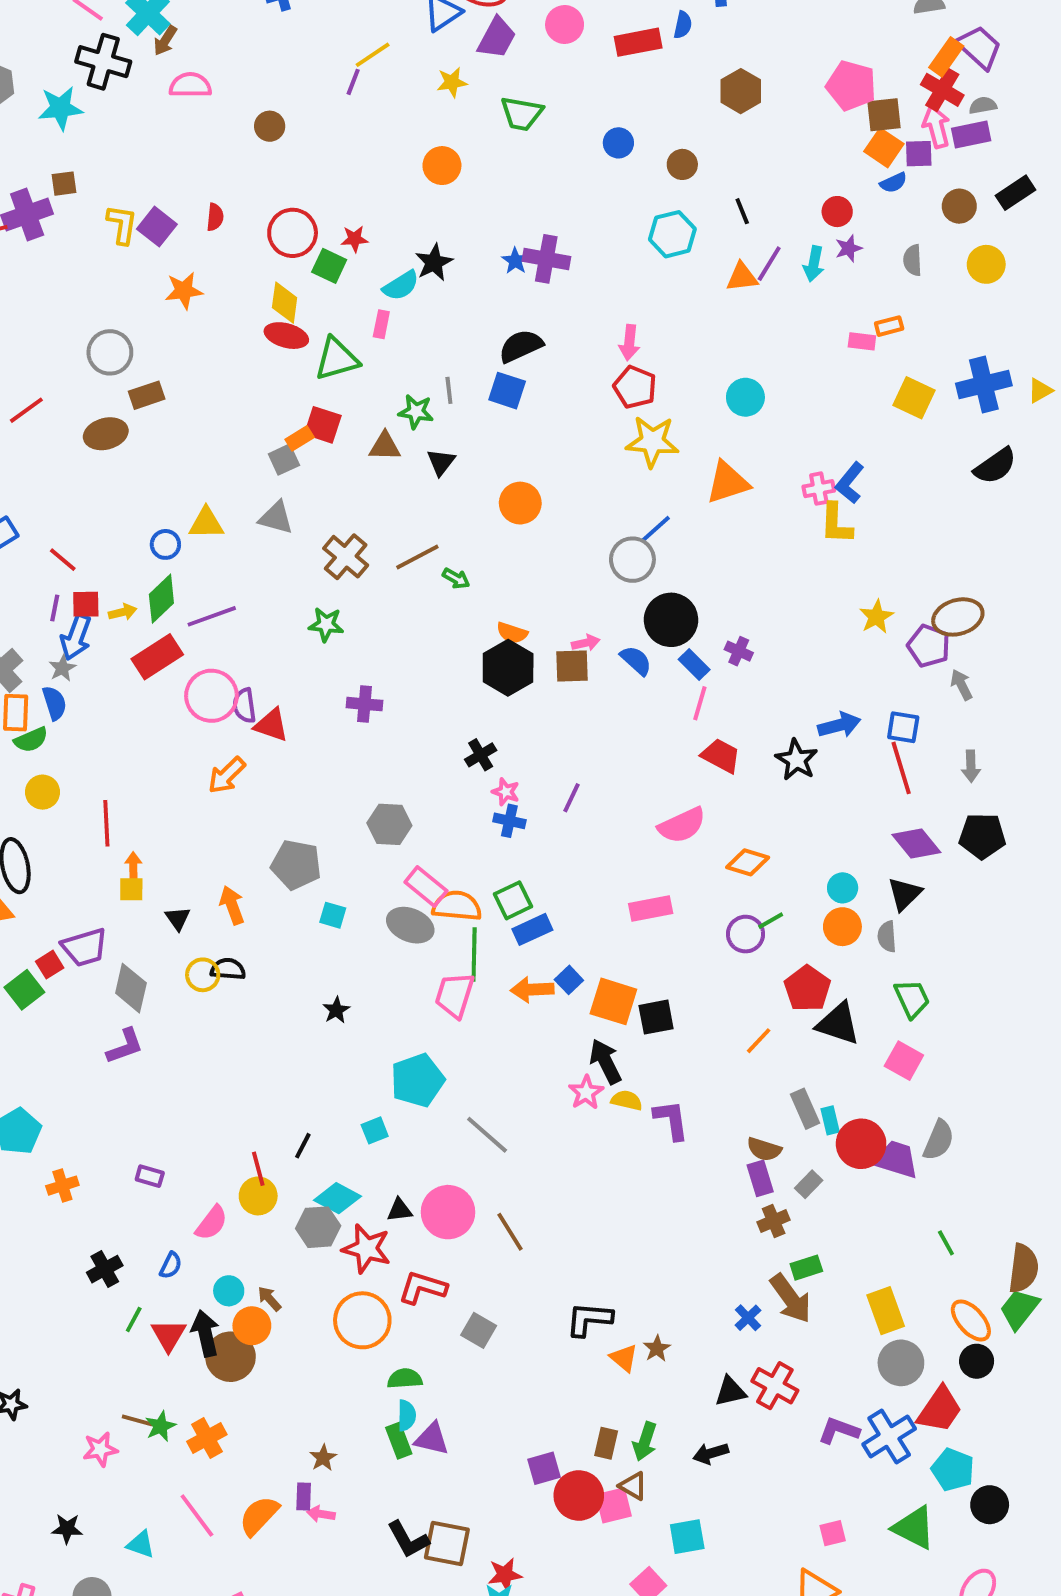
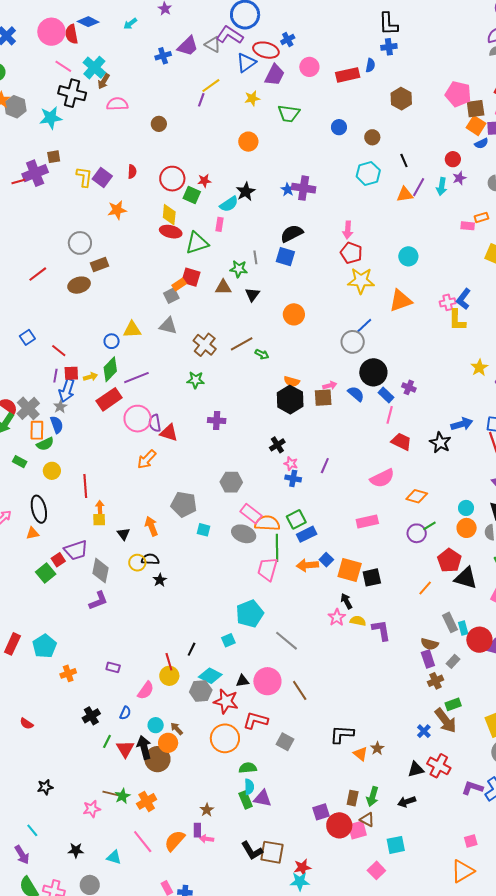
black star: (336, 1010) -> (160, 580), moved
black arrow: (606, 1061) -> (346, 601), size x0.7

